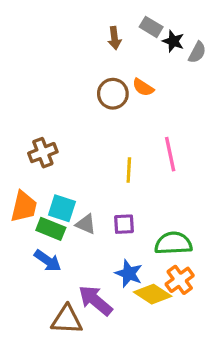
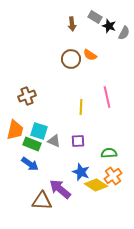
green semicircle: (173, 243) -> (109, 153), size x0.7

